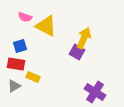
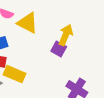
yellow rectangle: (33, 77) -> (14, 74), size x1.5

